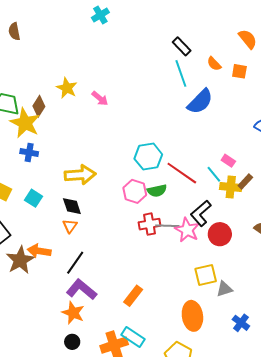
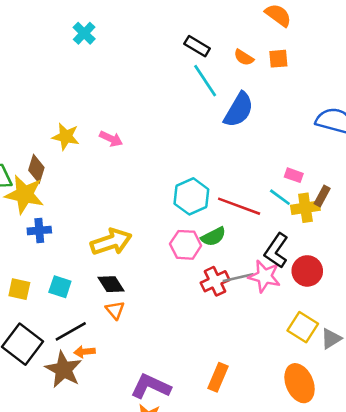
orange arrow: (39, 251) -> (84, 352), size x0.7
black line: (75, 263) -> (71, 331), moved, turned 40
yellow square: (206, 275) -> (303, 327), turned -30

